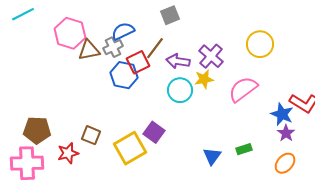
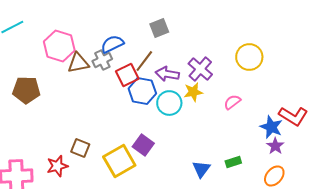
blue hexagon: (124, 75) -> (142, 91), moved
pink semicircle: (243, 89) -> (232, 102), size x0.6
brown pentagon: (37, 130) -> (26, 90), moved

